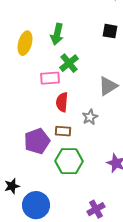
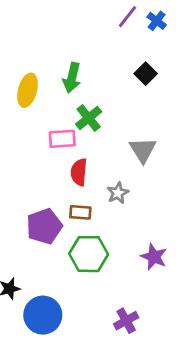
black square: (110, 31) -> (146, 74), turned 35
gray triangle: (108, 86) -> (143, 150), turned -30

